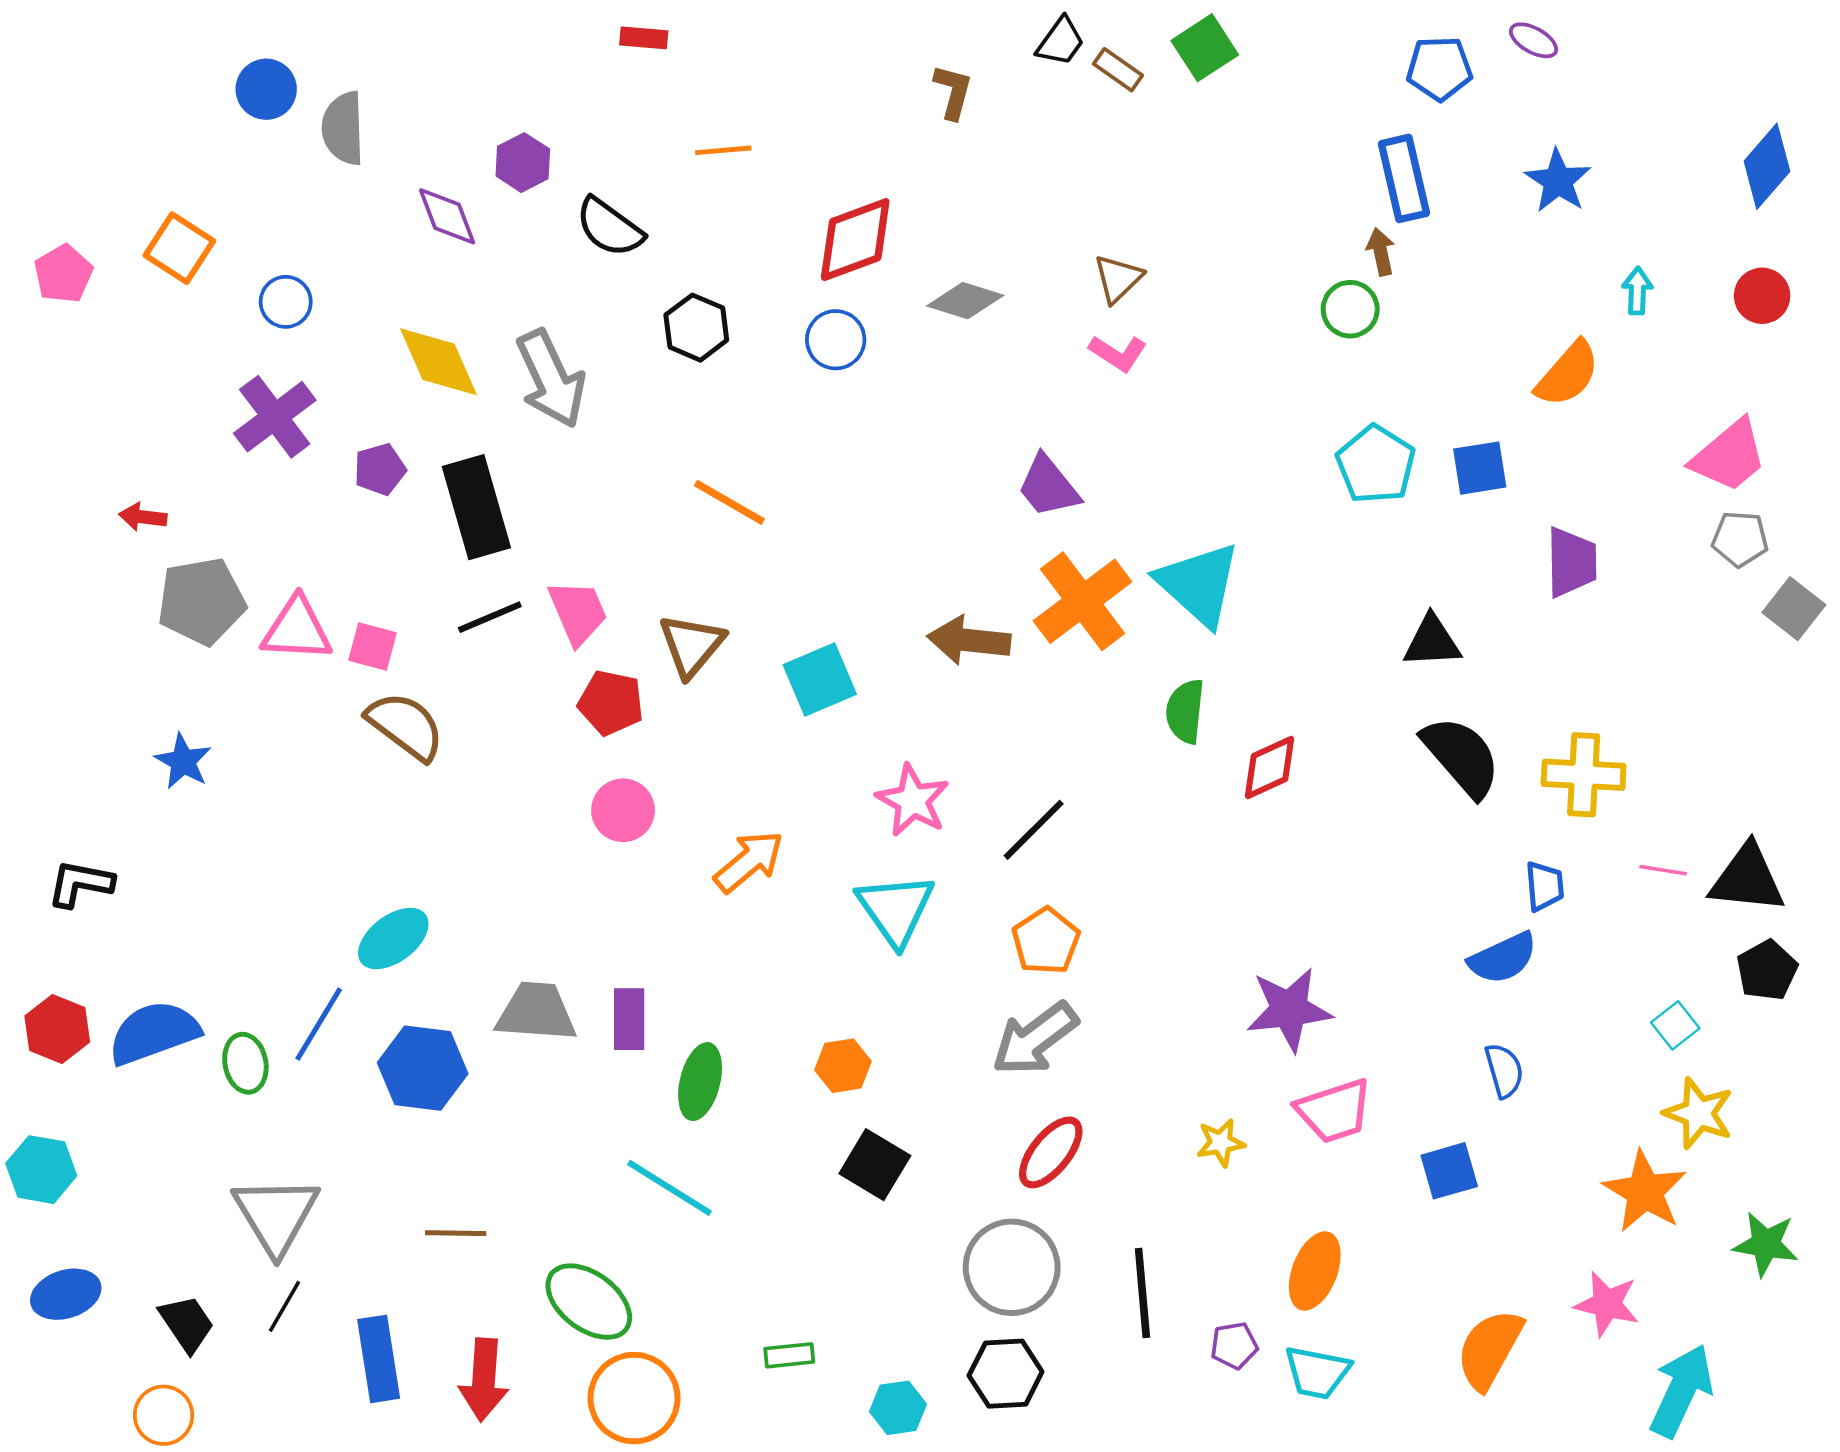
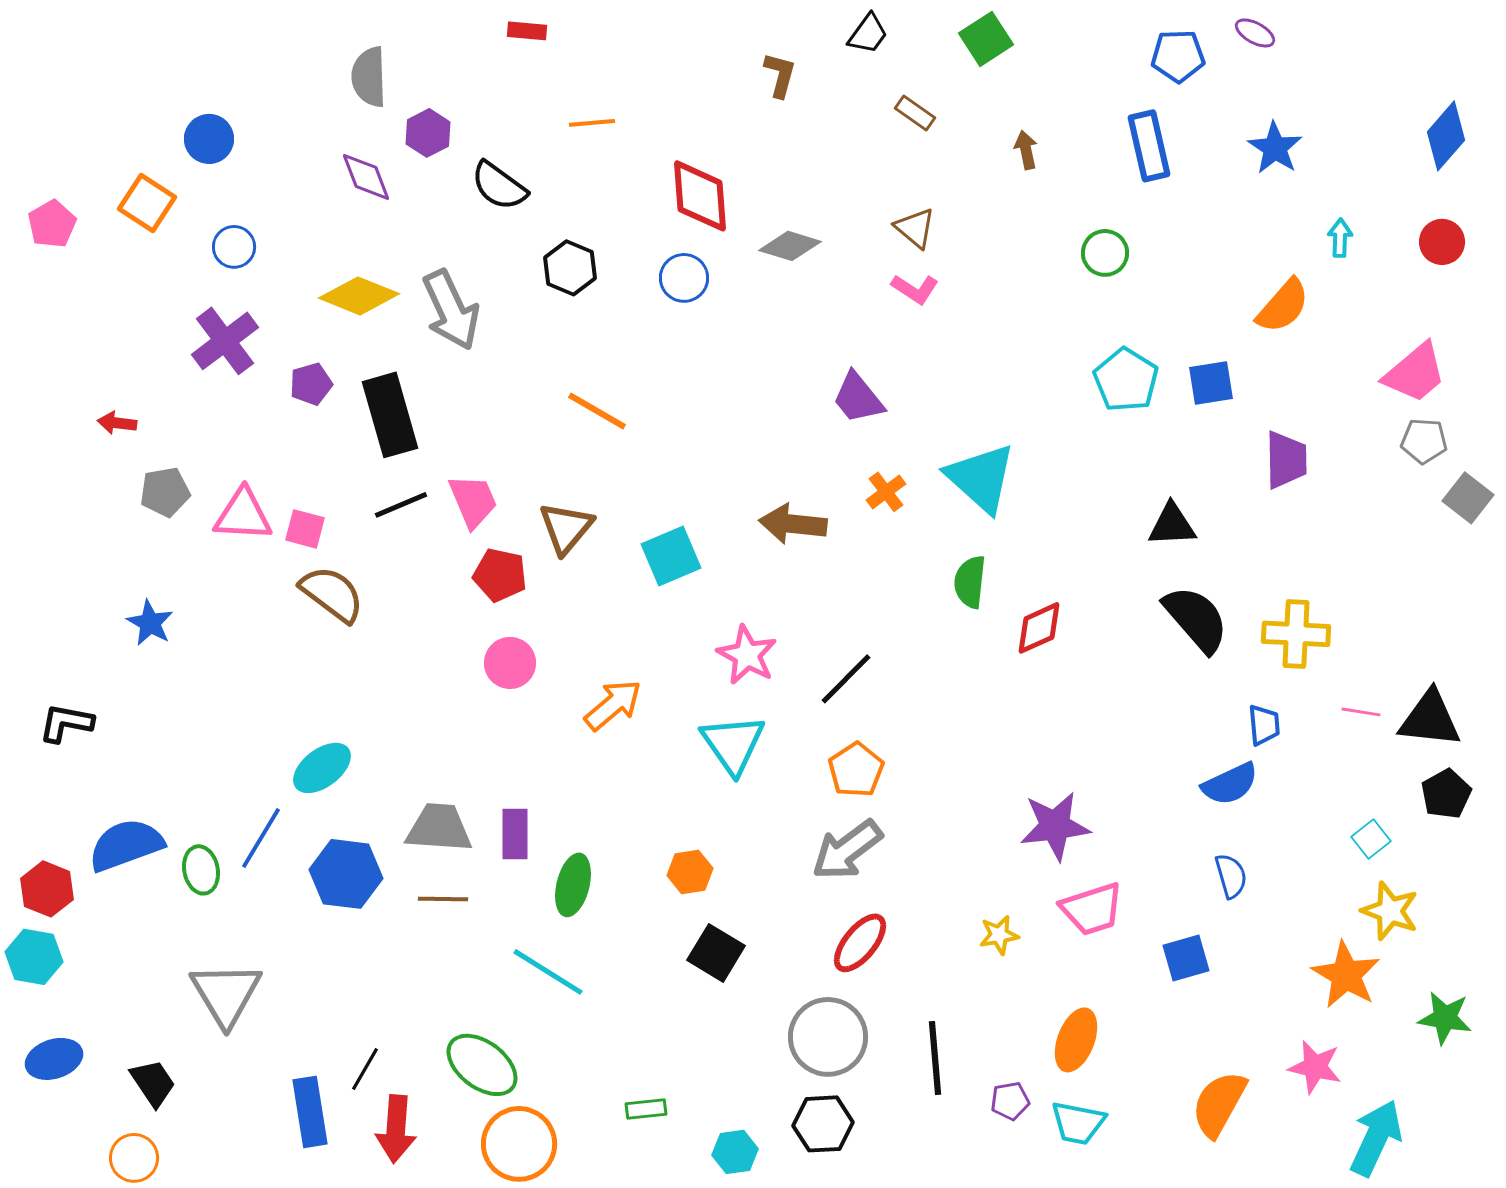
brown rectangle: (1118, 70) -> (915, 113), moved
blue circle: (266, 89) -> (209, 139), moved
gray semicircle: (343, 128) -> (369, 77), moved
red diamond: (855, 240) -> (700, 196), turned -74
brown arrow: (1381, 252) -> (1026, 150), moved
brown triangle: (1118, 279) -> (915, 228), turned -36
yellow diamond: (438, 362) -> (359, 296), turned -44
gray pentagon: (201, 601) -> (165, 492), size x0.7
orange cross: (1083, 601) -> (886, 492), size x0.5
red hexagon: (57, 1029) -> (47, 889), moved
brown line: (456, 1233) -> (443, 899), moved
black line: (285, 1306) -> (365, 1069), moved

